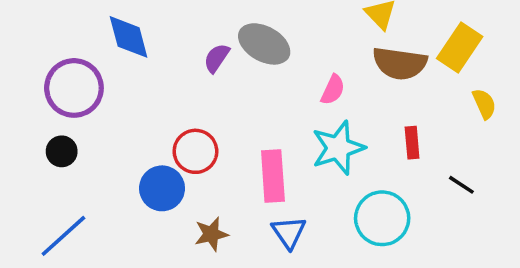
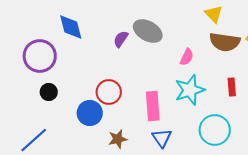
black circle: (62, 151) -> (49, 92), moved

